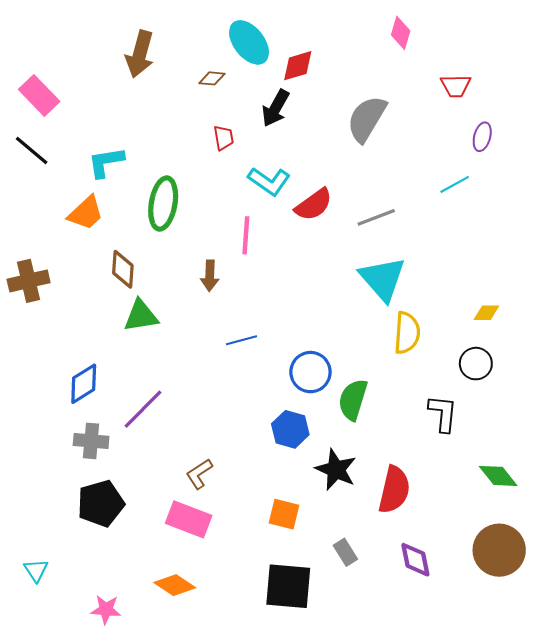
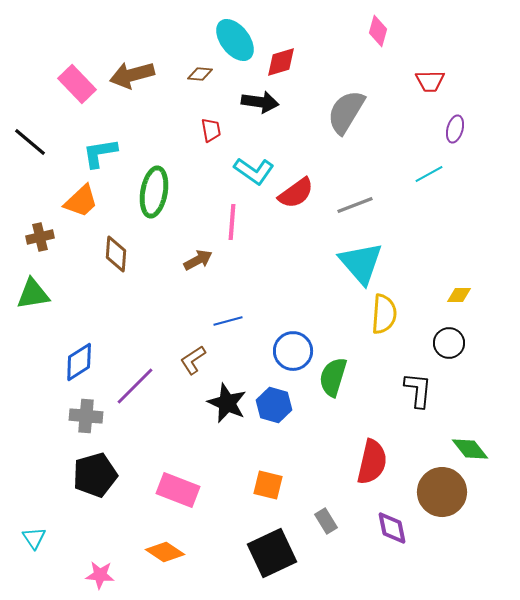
brown arrow: (140, 54) -> (132, 75), moved, turned 60
pink rectangle: (39, 95) -> (77, 84), moved
black arrow: (276, 108) -> (260, 102), turned -111
brown arrow: (210, 276) -> (198, 260), turned -120
brown cross: (29, 281) -> (40, 237), moved, size x0.7
green triangle: (141, 316) -> (33, 294), moved
black star: (336, 470) -> (227, 403), moved
brown L-shape: (199, 474) -> (193, 360), moved
brown circle: (499, 550) -> (442, 492), moved
black square: (288, 586) -> (272, 553), turned -30

